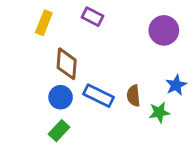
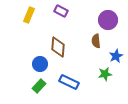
brown diamond: (67, 64) -> (58, 47), moved
blue rectangle: (99, 96) -> (69, 82), moved
brown semicircle: (133, 96) -> (96, 41), moved

